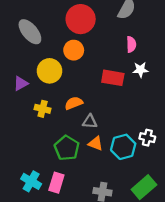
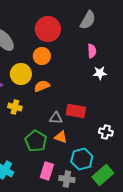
red rectangle: (113, 78) -> (76, 111), moved
orange semicircle: (74, 103) -> (42, 86), moved
cyan hexagon: (123, 147) -> (82, 159), moved
pink rectangle: (56, 183) -> (47, 171), moved

